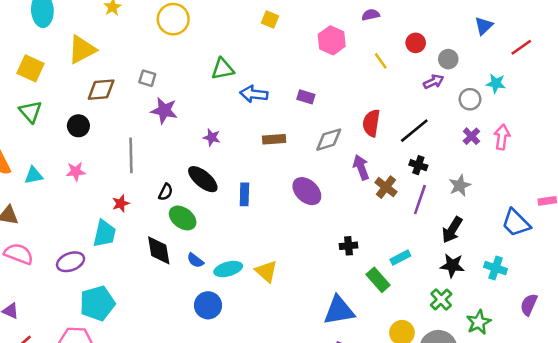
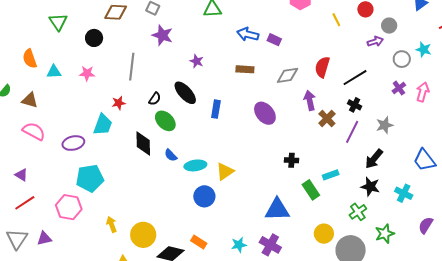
blue arrow: (254, 94) -> (248, 34), moved
yellow triangle: (266, 271) -> (225, 171), turned 36
blue circle: (208, 305) -> (204, 196), moved

